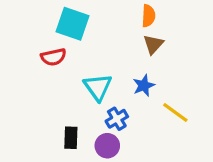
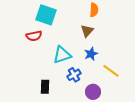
brown triangle: (153, 44) -> (87, 31), moved
cyan triangle: (98, 87) -> (62, 55), turned 48
purple circle: (107, 146) -> (93, 92), moved

